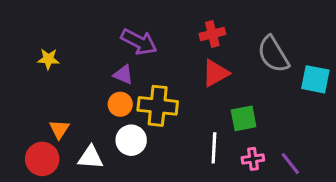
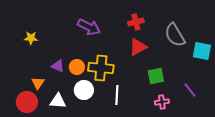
purple triangle: (123, 75) -> (58, 66), moved
white line: (214, 148) -> (117, 95), moved
purple line: (290, 164) -> (190, 90), moved

